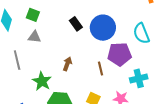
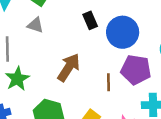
brown arrow: (67, 64) -> (69, 67), size x1.6
green star: (42, 81) -> (17, 79), moved

